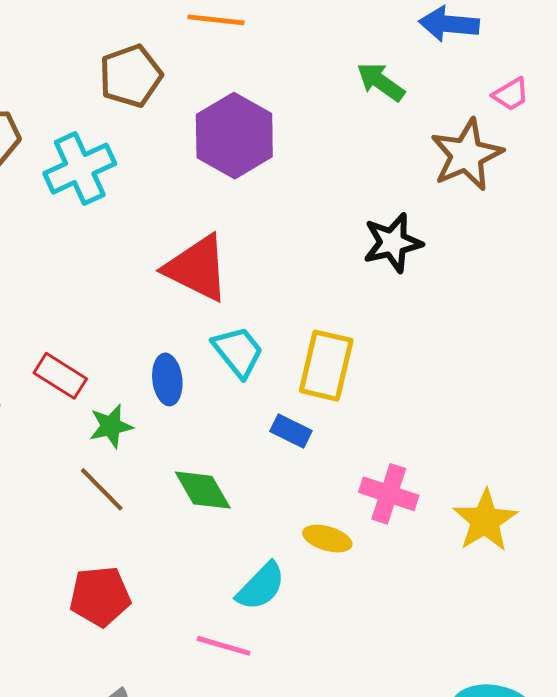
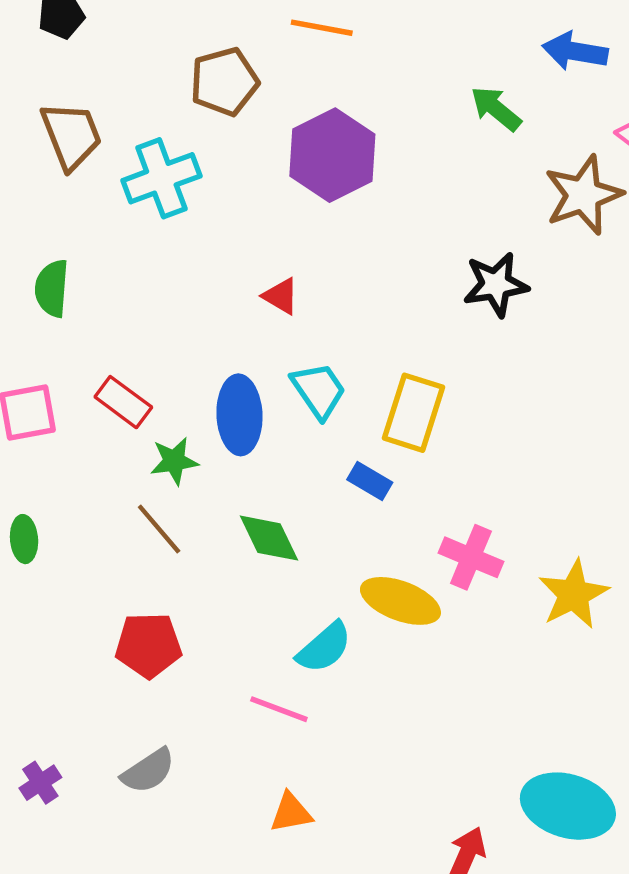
red triangle: (197, 268) -> (281, 296), size x0.5
blue ellipse: (167, 379) -> (239, 415), size x1.4
yellow ellipse: (327, 539) -> (400, 601), size x1.5

